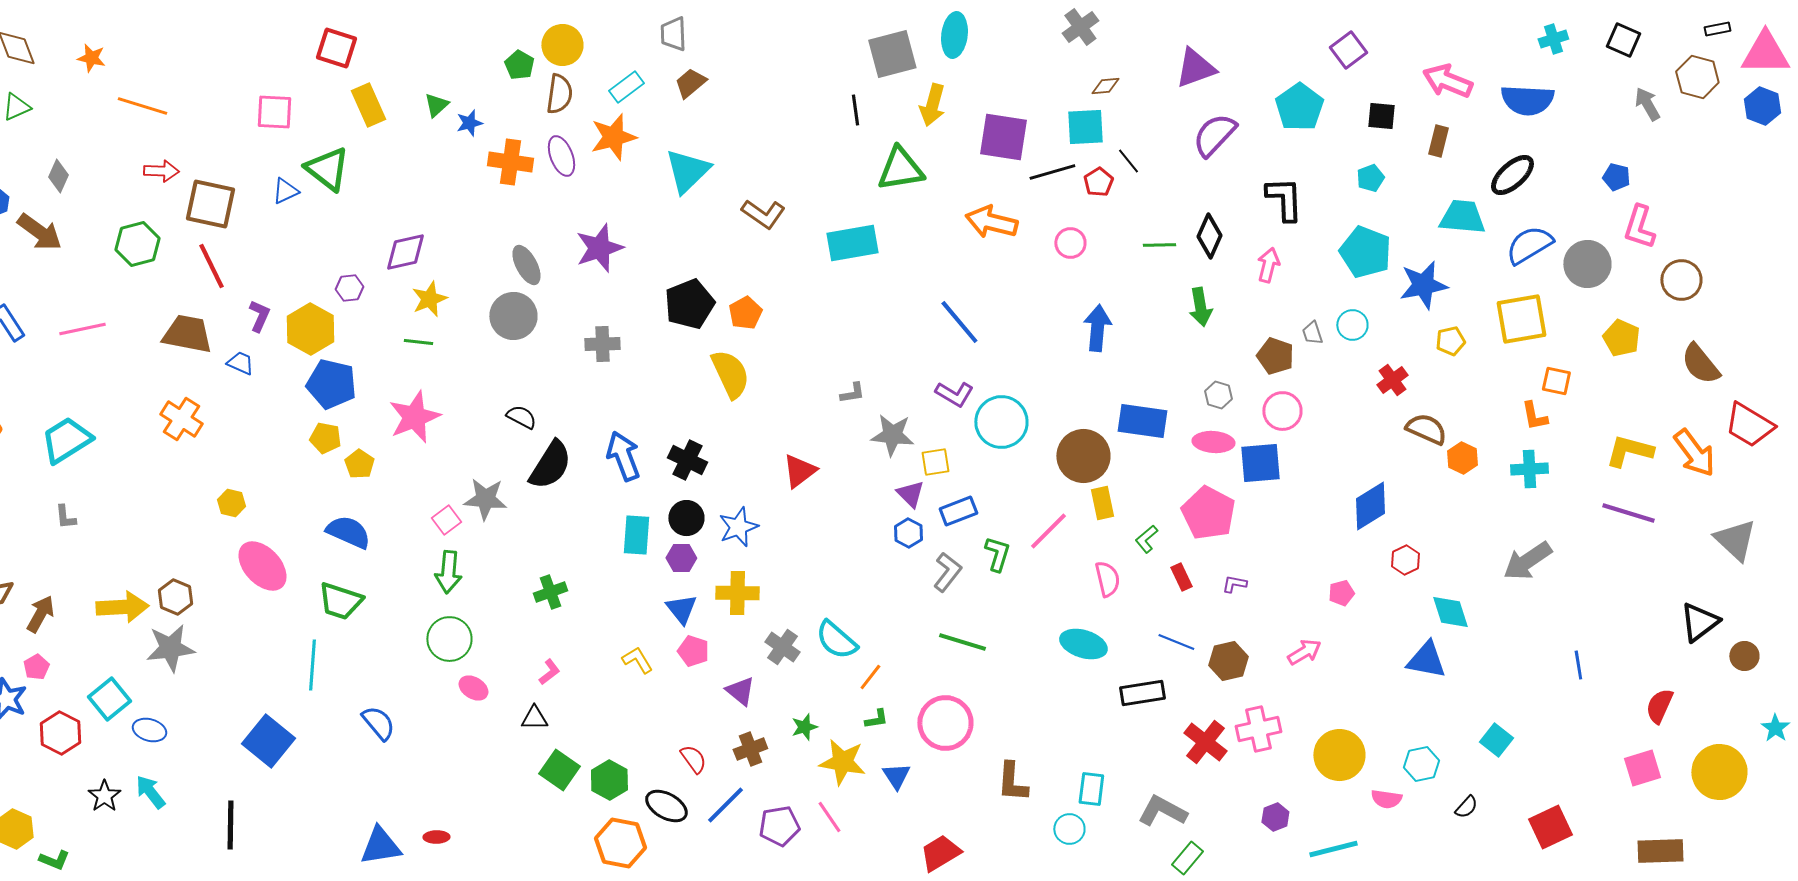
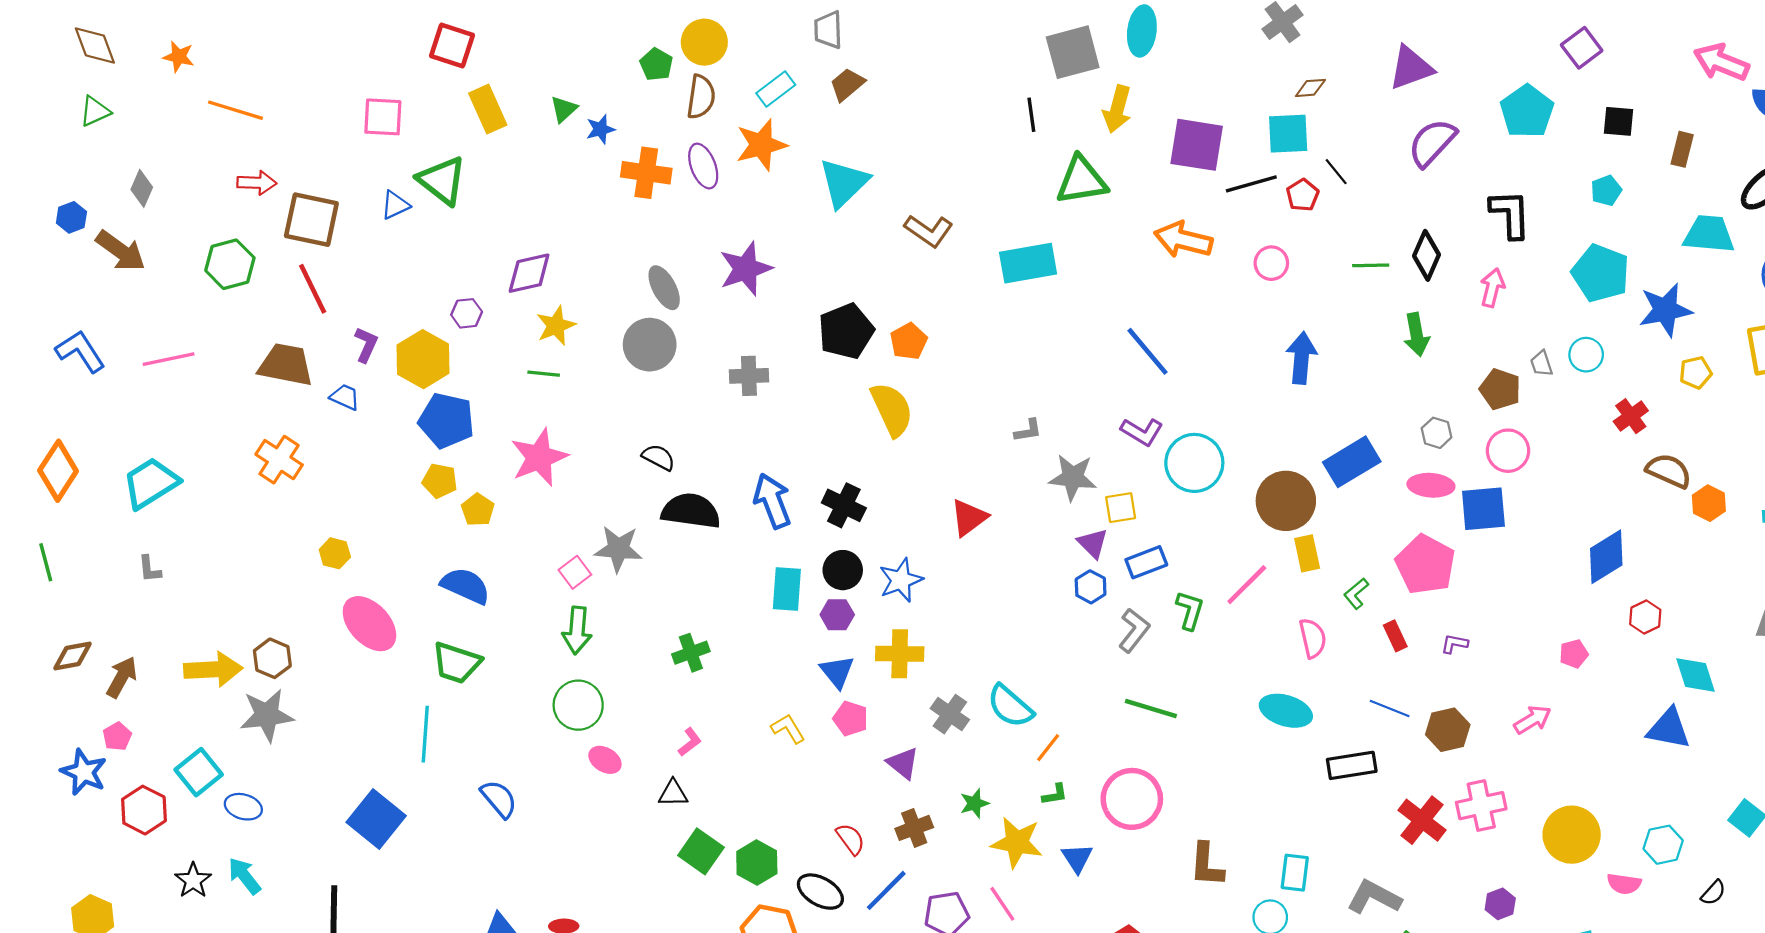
pink arrow: (1447, 81) -> (1721, 62), moved
blue rectangle: (1142, 421) -> (1352, 462), turned -39
black semicircle: (550, 465) -> (691, 511), turned -114

